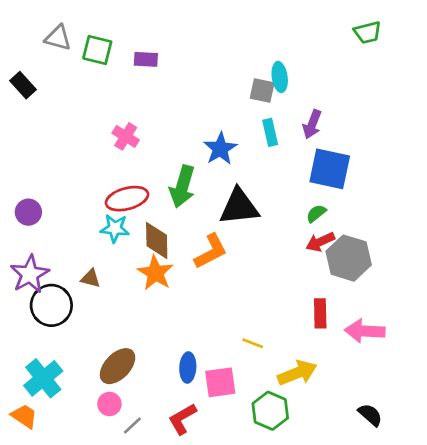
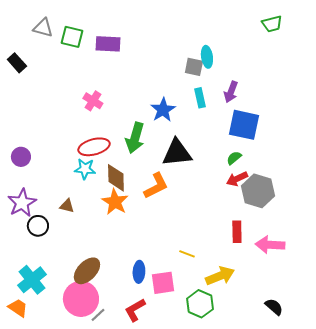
purple rectangle: (146, 59) -> (108, 44), size x1.4
black circle: (51, 305) -> (38, 226), size x0.7
pink circle: (109, 404) -> (81, 299), size x2.0

